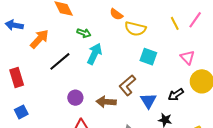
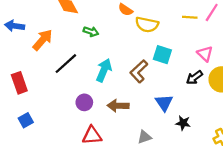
yellow line: (175, 23) -> (190, 17), turned -56
cyan arrow: (94, 54) -> (104, 70), moved
brown L-shape: (127, 85) -> (139, 71), moved
black arrow: (176, 95) -> (194, 77), moved

